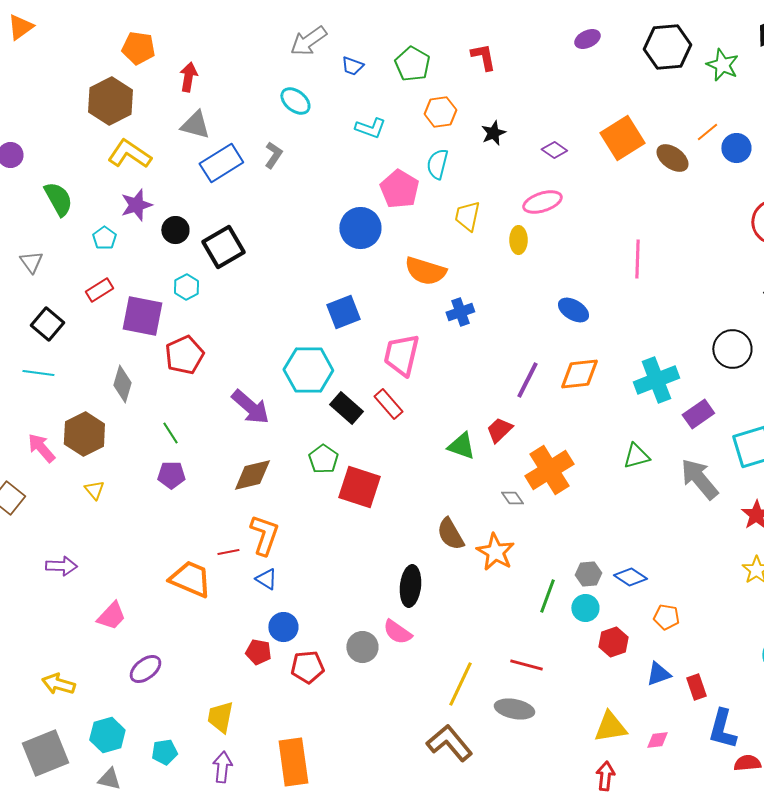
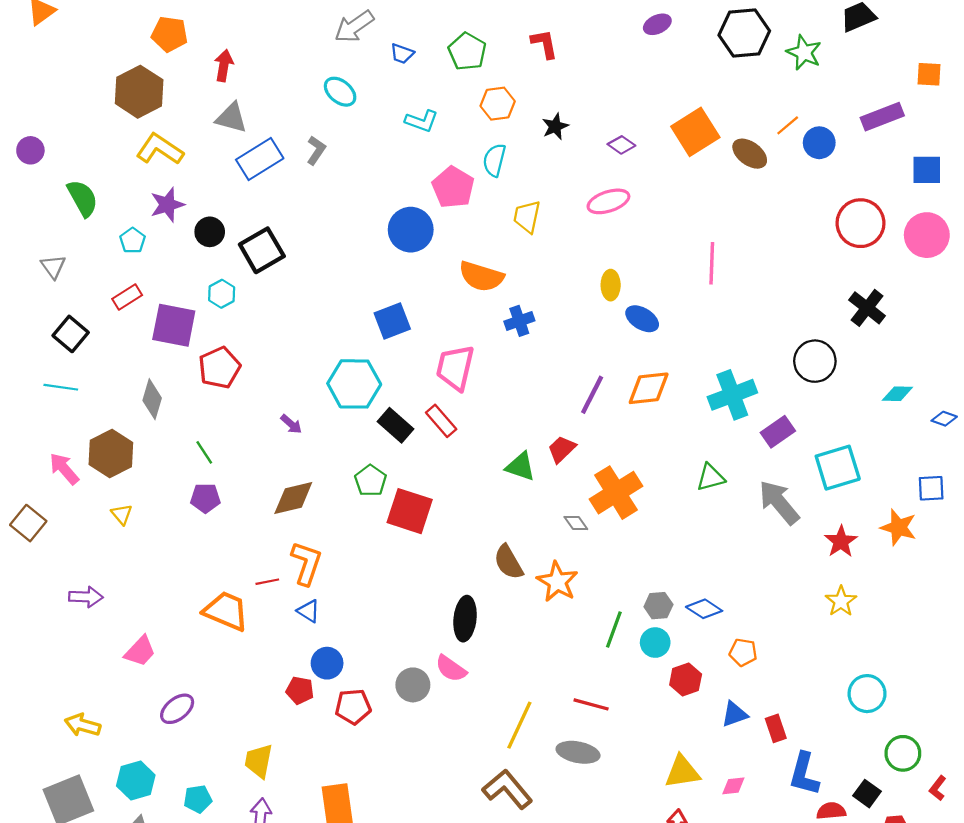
yellow ellipse: (518, 240) -> (611, 285), moved
purple arrow: (250, 407) -> (291, 424), size x0.5

